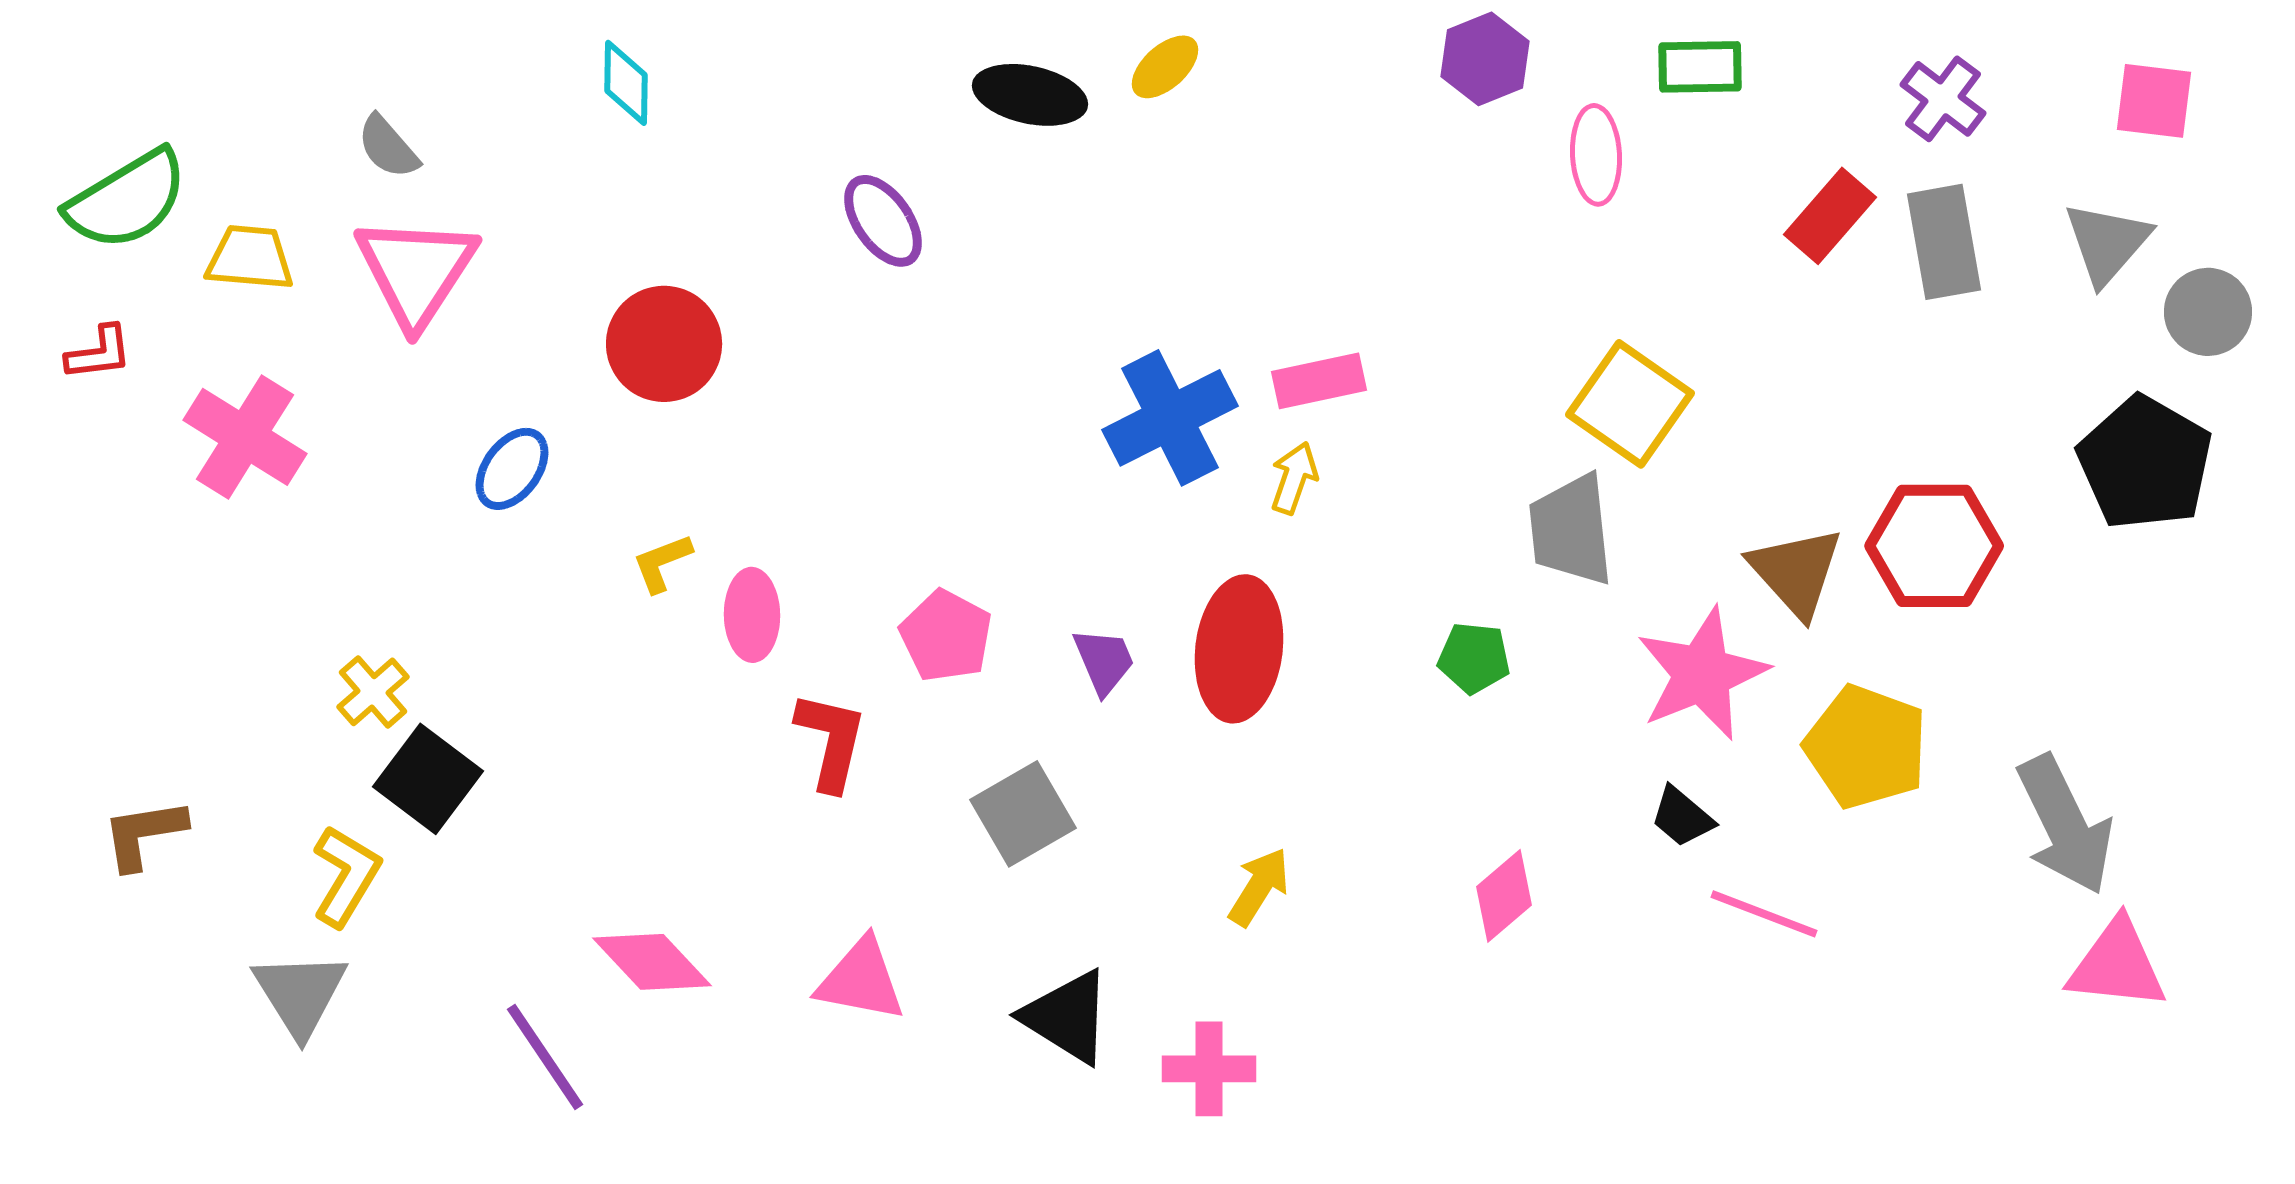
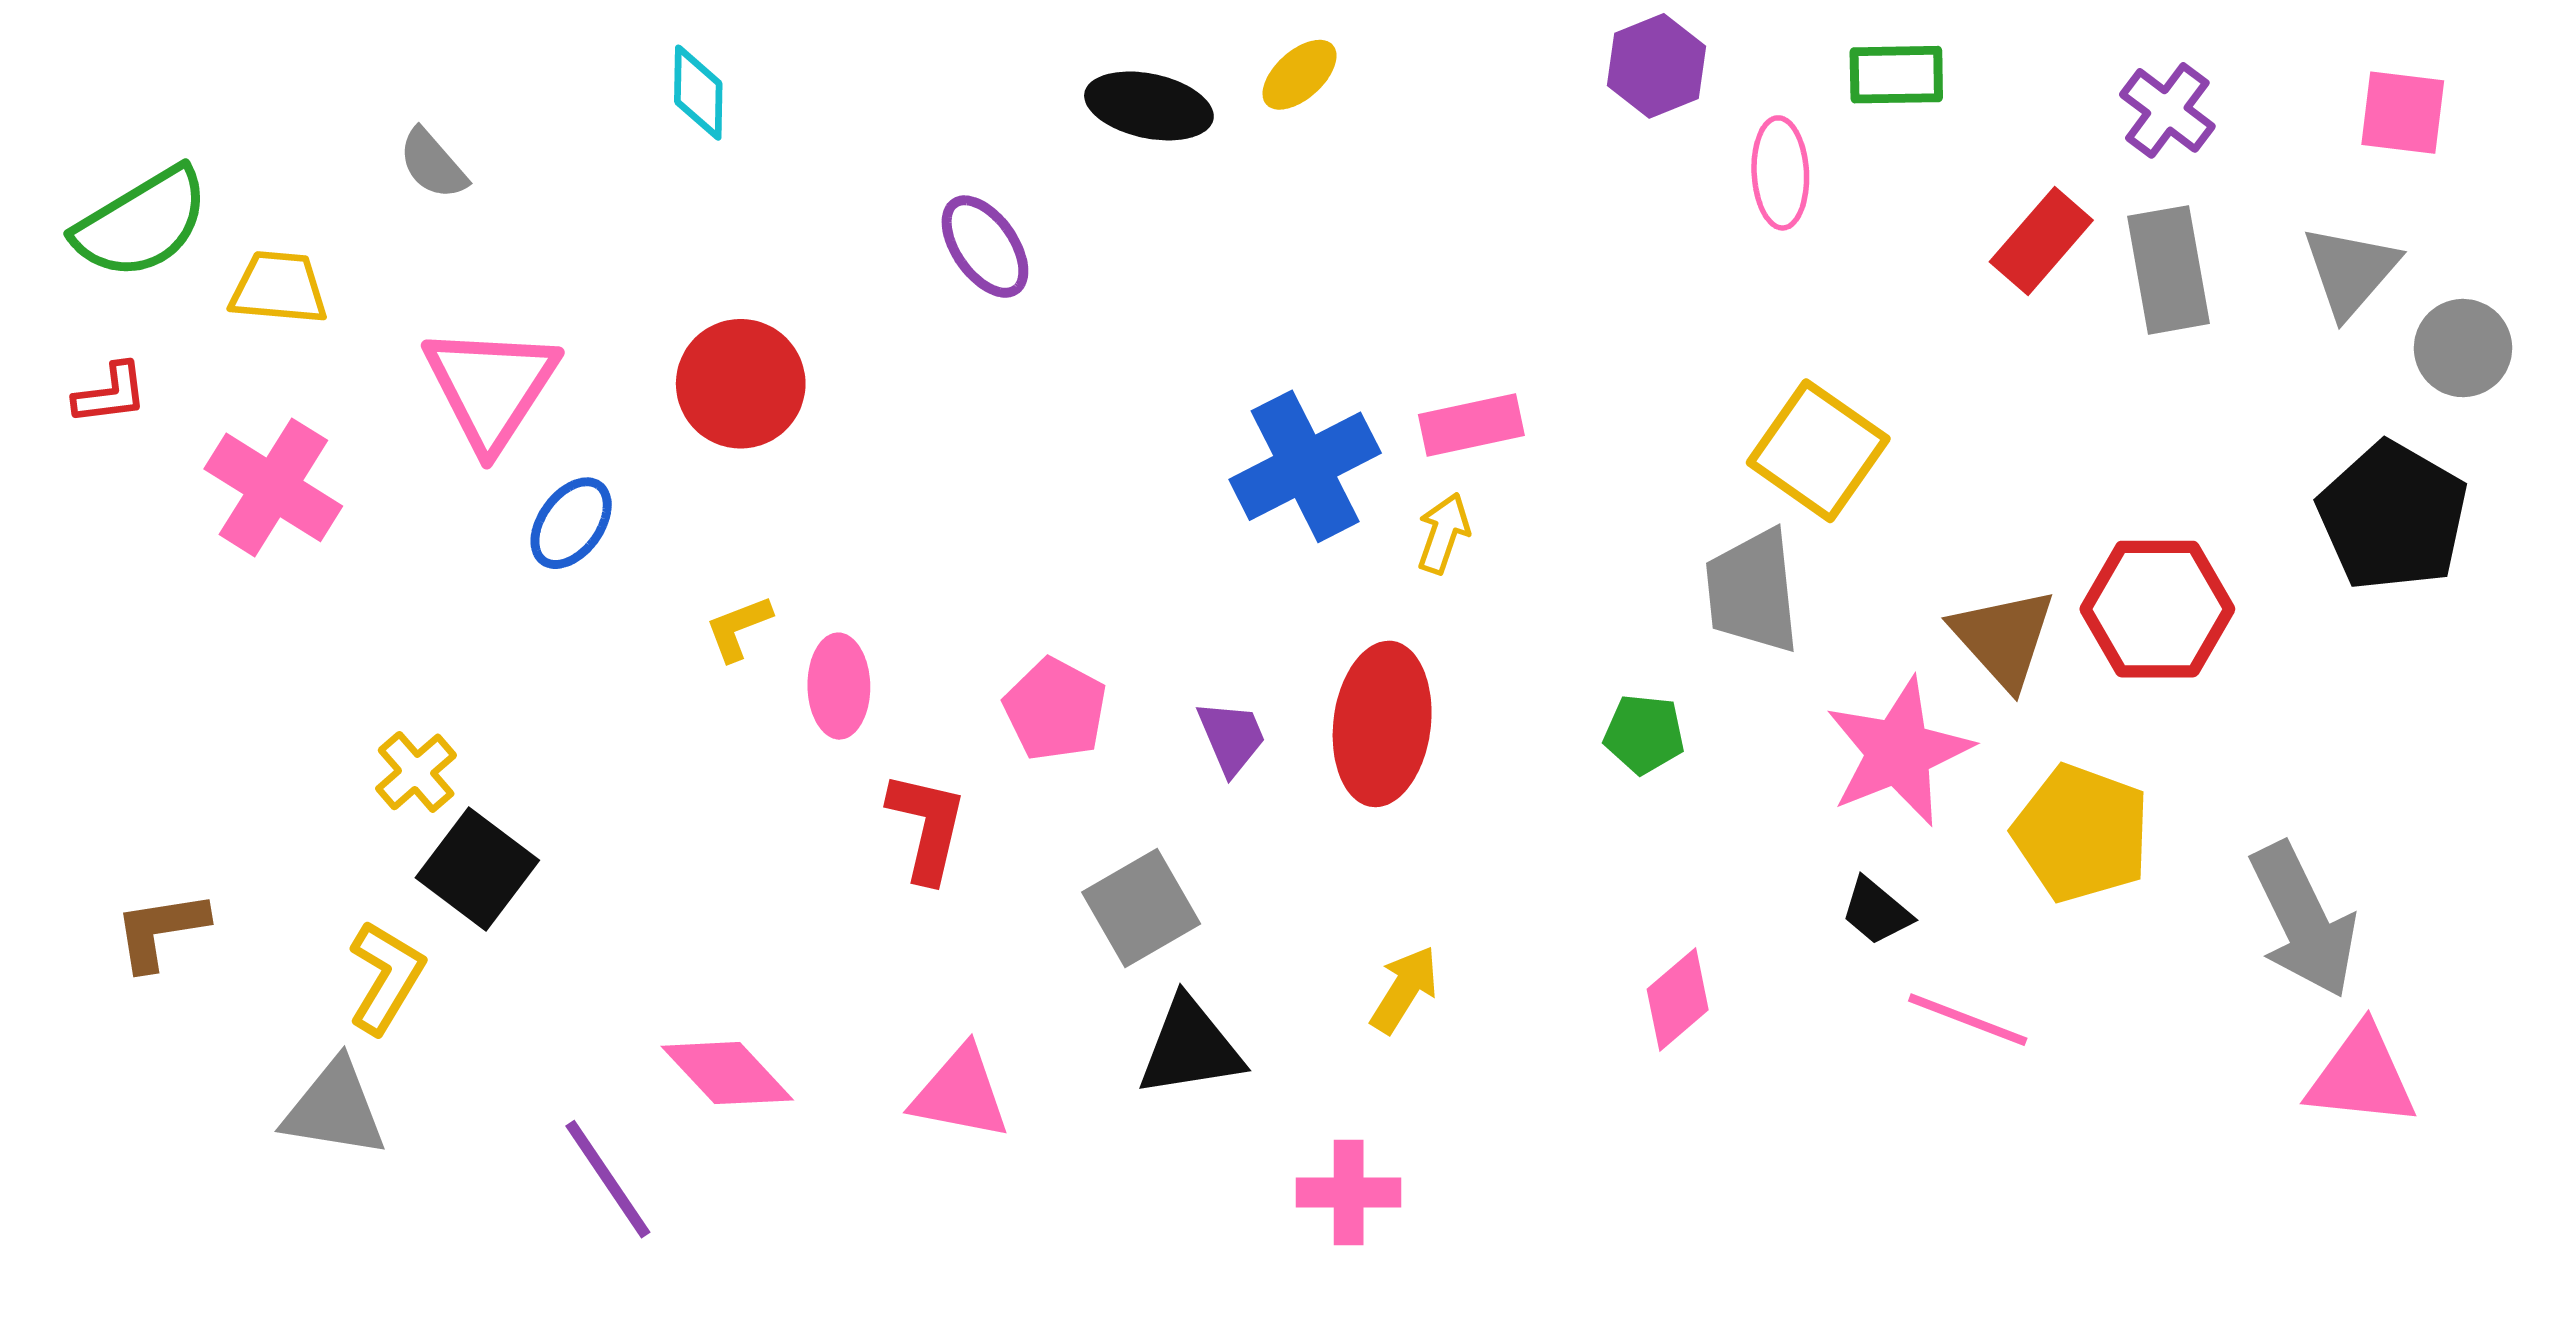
pink triangle: (416, 271) -> (491, 387), moved
gray triangle: (300, 994) -> (335, 1109), turned -49
black triangle: (1067, 1017) -> (1190, 1047), moved, turned -41

